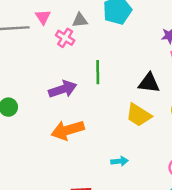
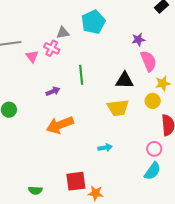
pink triangle: (43, 17) -> (32, 56), moved
purple arrow: (63, 89) -> (53, 91), size x0.6
yellow trapezoid: (139, 115) -> (118, 108), turned -35

